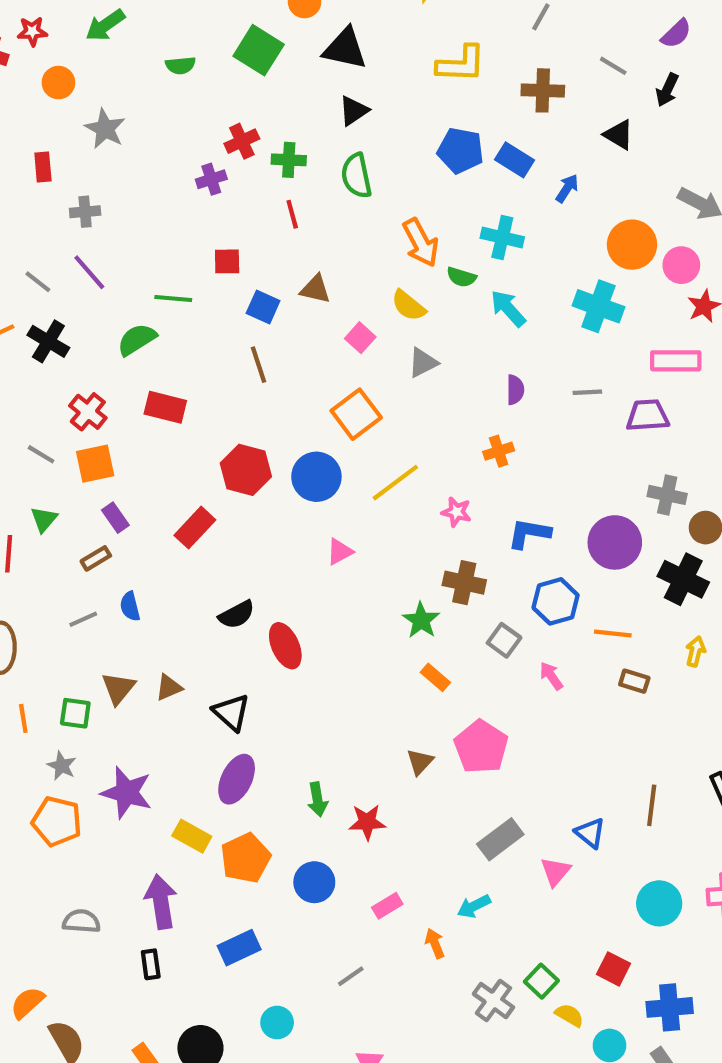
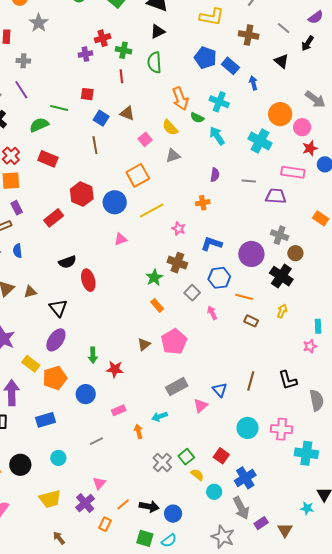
blue arrow: (567, 188) -> (253, 83), turned -56
blue cross: (670, 1007) -> (245, 478), turned -35

